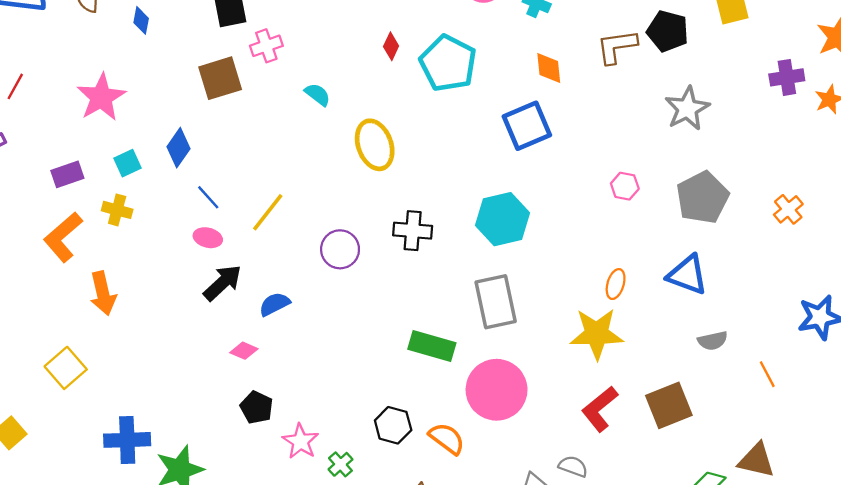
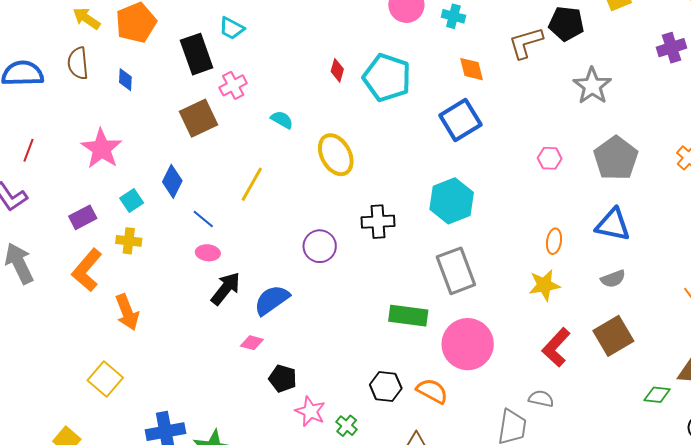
yellow line: (268, 212) -> (252, 184), moved
blue semicircle: (274, 304) -> (272, 300), size x1.4
yellow star: (597, 334) -> (544, 285), size x0.7
gray semicircle: (713, 341) -> (613, 279), moved
black pentagon: (257, 407) -> (283, 378), moved

